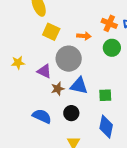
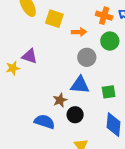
yellow square: (51, 32) -> (54, 19), moved
gray circle: (69, 59) -> (87, 57), moved, size x0.7
purple triangle: (44, 71) -> (30, 56), moved
brown star: (58, 89) -> (60, 100), moved

